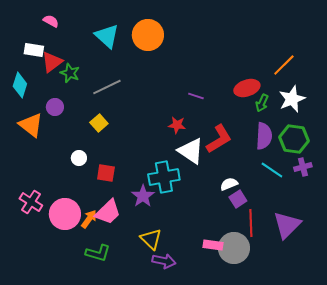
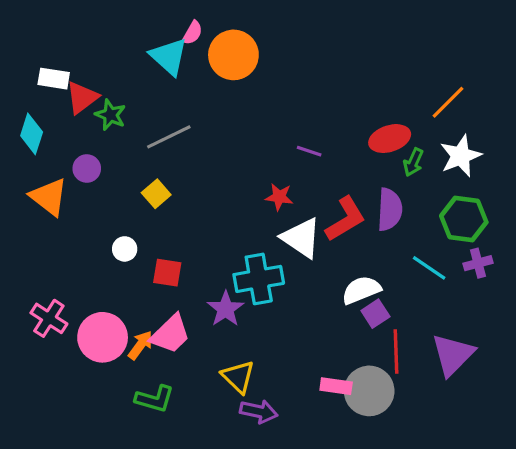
pink semicircle: (51, 21) -> (192, 33), moved, turned 91
purple semicircle: (264, 136) -> (390, 210), moved
white semicircle: (229, 184) -> (361, 290), size x1.4

